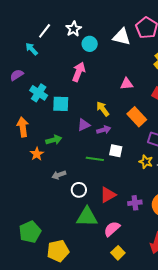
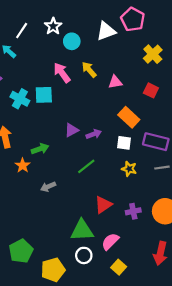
white triangle: (122, 37) -> (106, 31), turned -30
pink arrow: (79, 72) -> (62, 73), turned -54
cyan square: (61, 104) -> (44, 95), moved
yellow arrow: (103, 109) -> (89, 70), moved
white square: (116, 151) -> (124, 143), moved
green line: (95, 159) -> (86, 166), turned -42
yellow star: (146, 162) -> (129, 169), moved
white circle: (79, 190) -> (84, 255), moved

